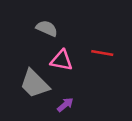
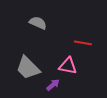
pink triangle: (62, 60) -> (68, 66), moved

